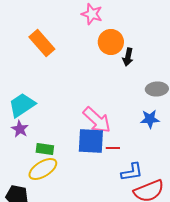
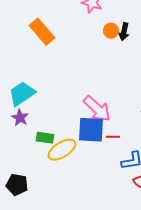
orange circle: (111, 42) -> (111, 31), size x0.6
black arrow: (128, 57) -> (124, 32), moved
yellow ellipse: (43, 169) -> (62, 150), moved

